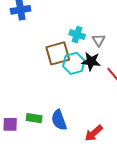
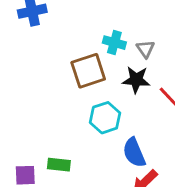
cyan hexagon: (74, 63) -> (105, 118), moved
blue semicircle: (59, 120) -> (134, 153), moved

